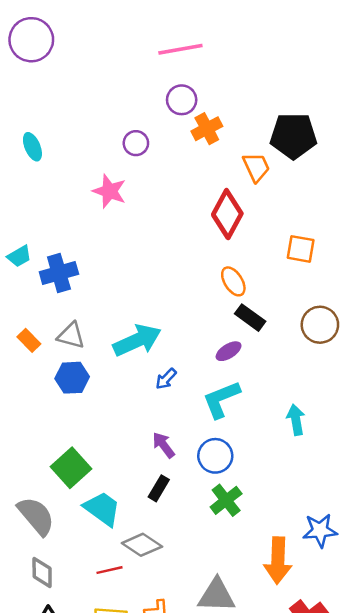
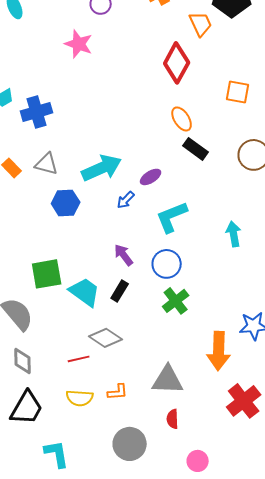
purple ellipse: (229, 351) -> (151, 177), moved
blue hexagon: (72, 378) -> (66, 203), moved
green square: (71, 468) -> (47, 274), turned 32
cyan trapezoid: (102, 509) -> (85, 292), moved

